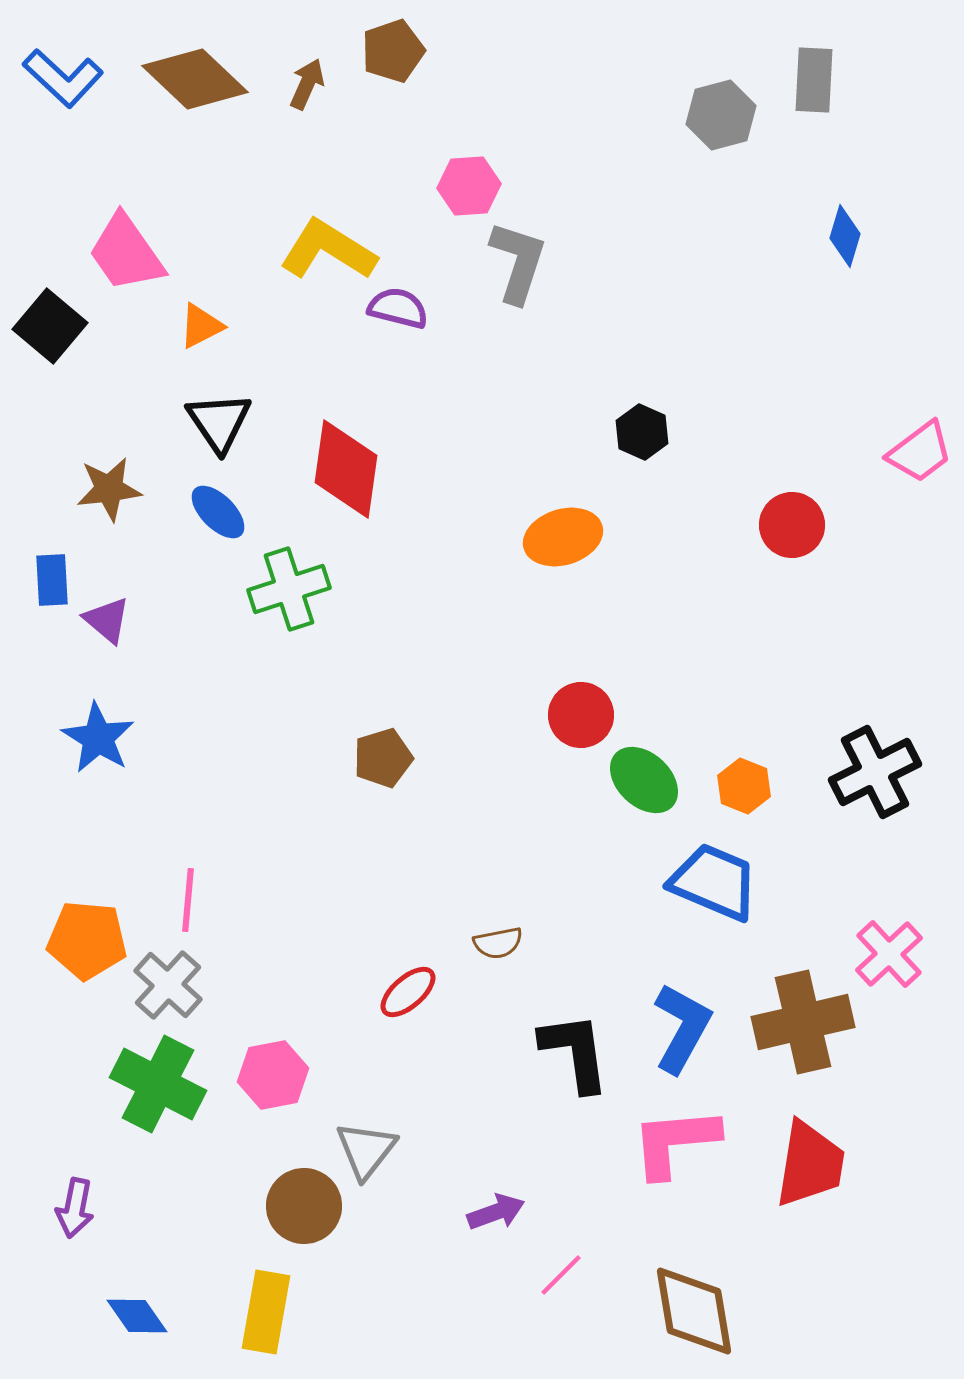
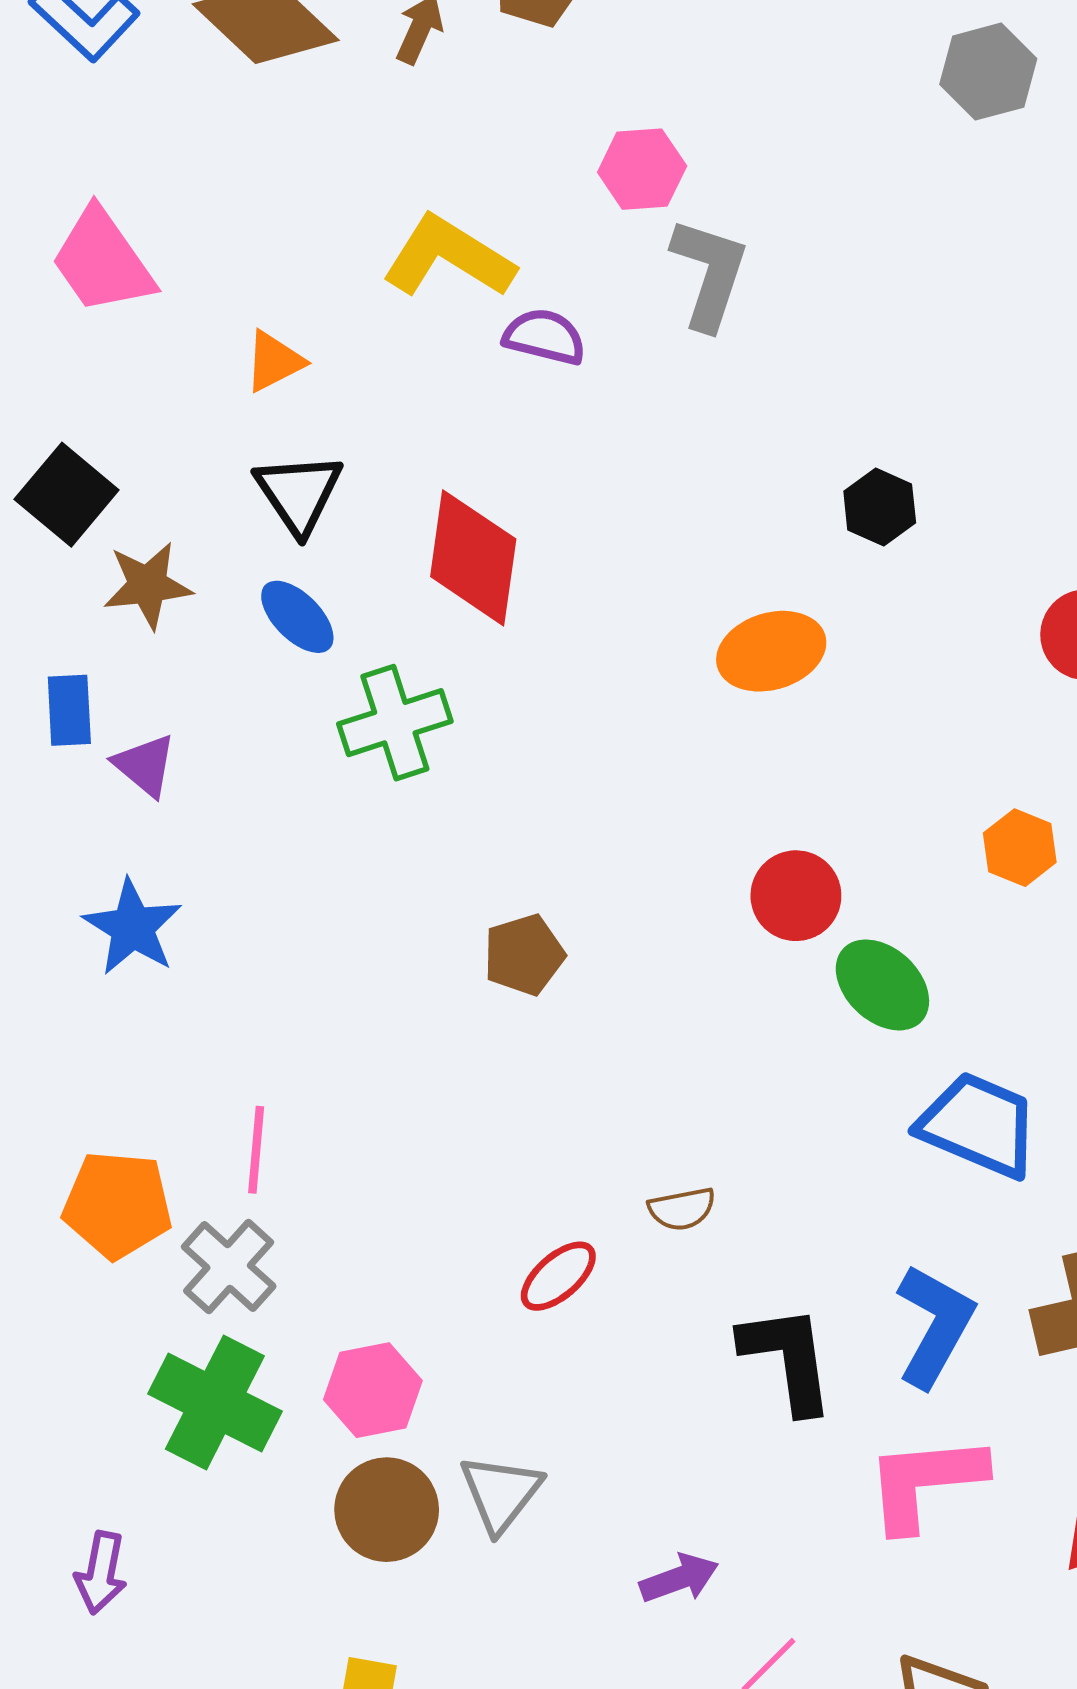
pink trapezoid: (126, 253) -> (102, 261), moved
black square: (50, 326) -> (67, 495), moved
orange hexagon: (744, 786) -> (1020, 848), moved
brown circle: (304, 1206) -> (387, 1510), moved

